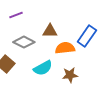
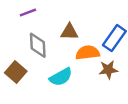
gray diamond: (24, 42) -> (38, 45), turned 60
brown star: (70, 75) -> (108, 70), moved

